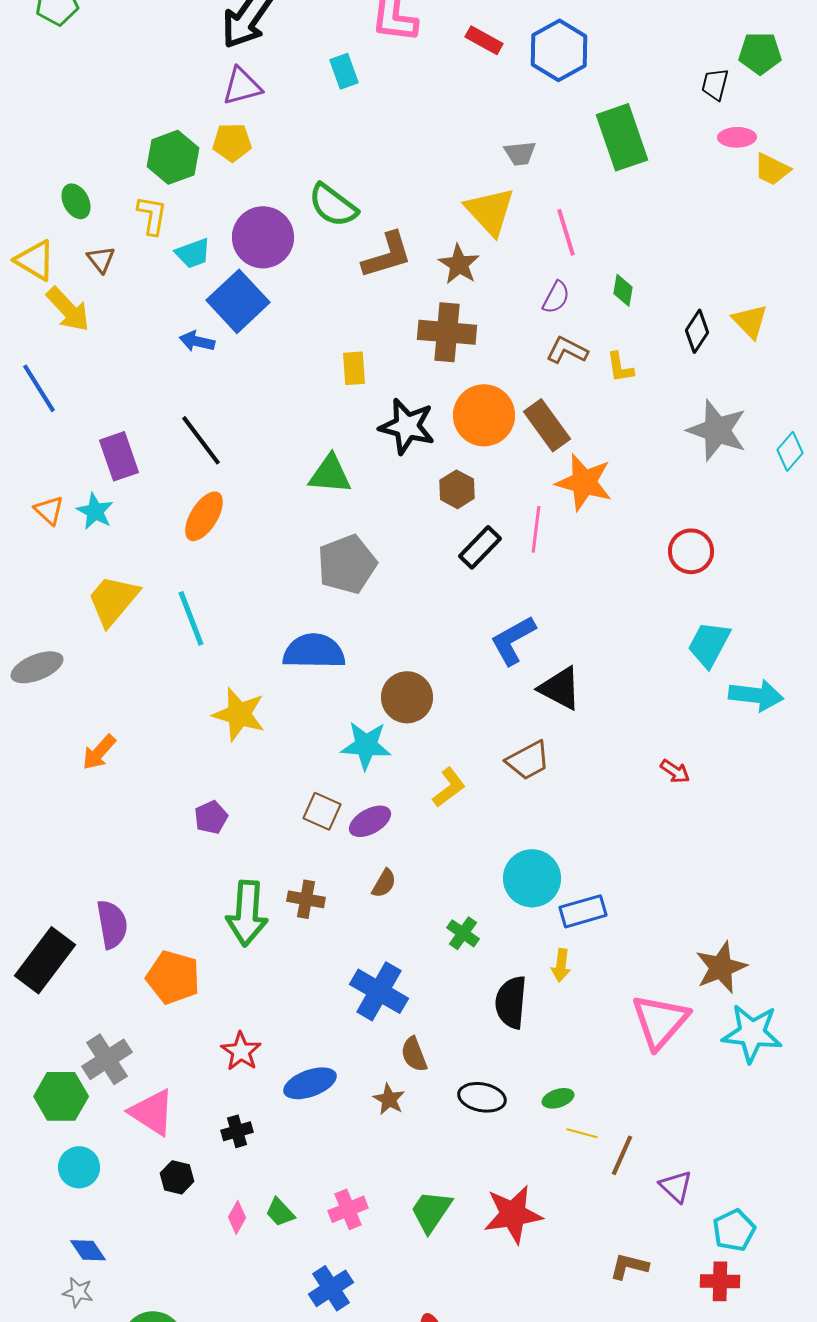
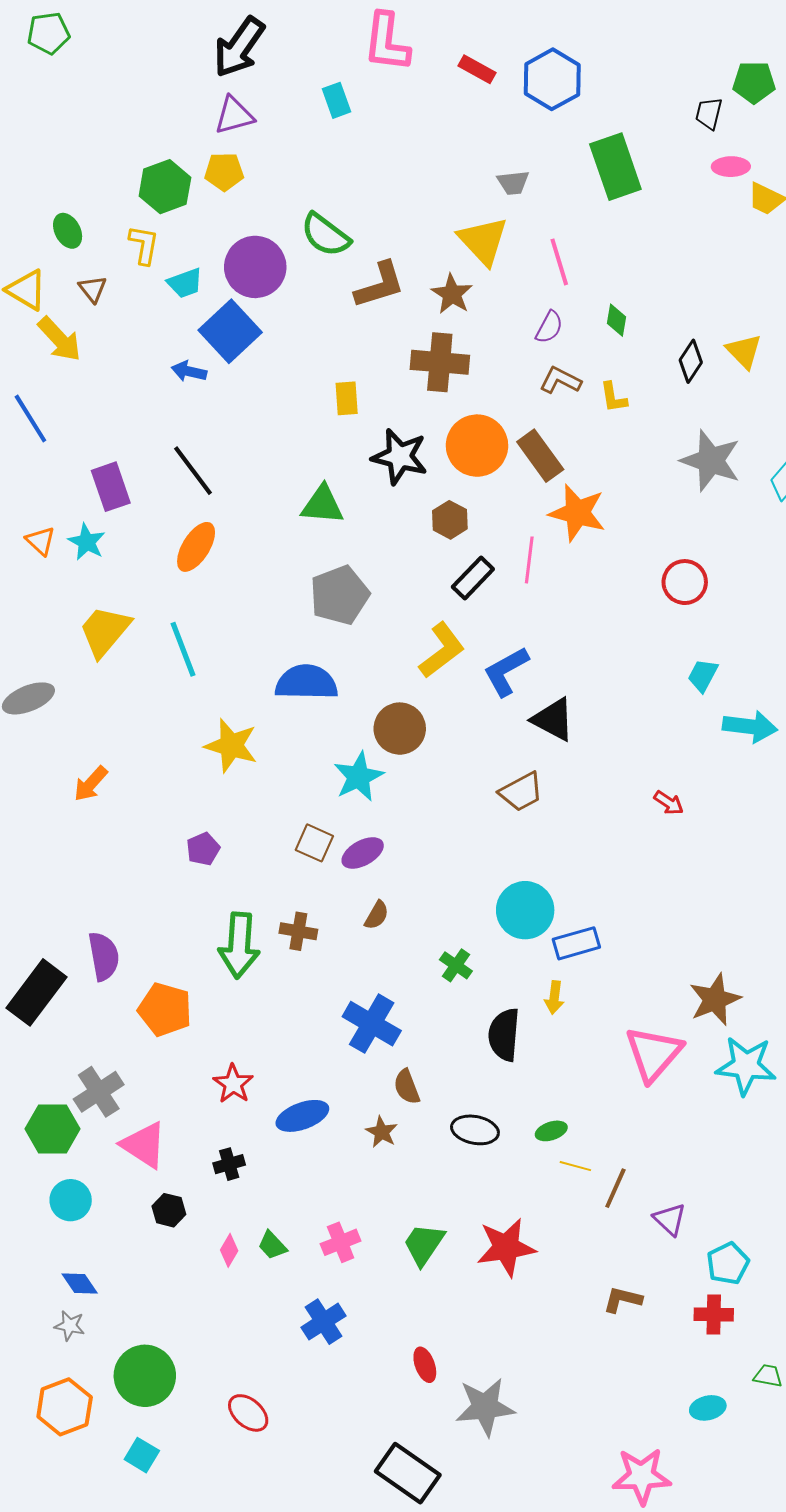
cyan trapezoid: (709, 644) -> (703, 675), size x0.7
cyan star: (366, 745) -> (359, 777), turned -30
yellow L-shape: (449, 787) -> (442, 650), moved, size x1.4

